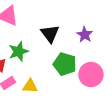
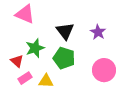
green pentagon: (65, 64) -> (64, 58), moved

